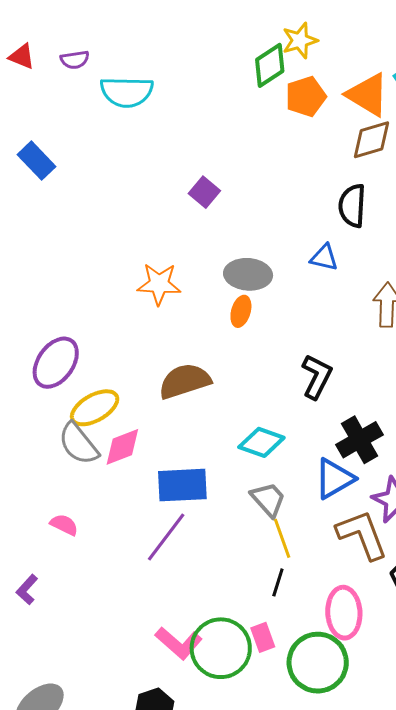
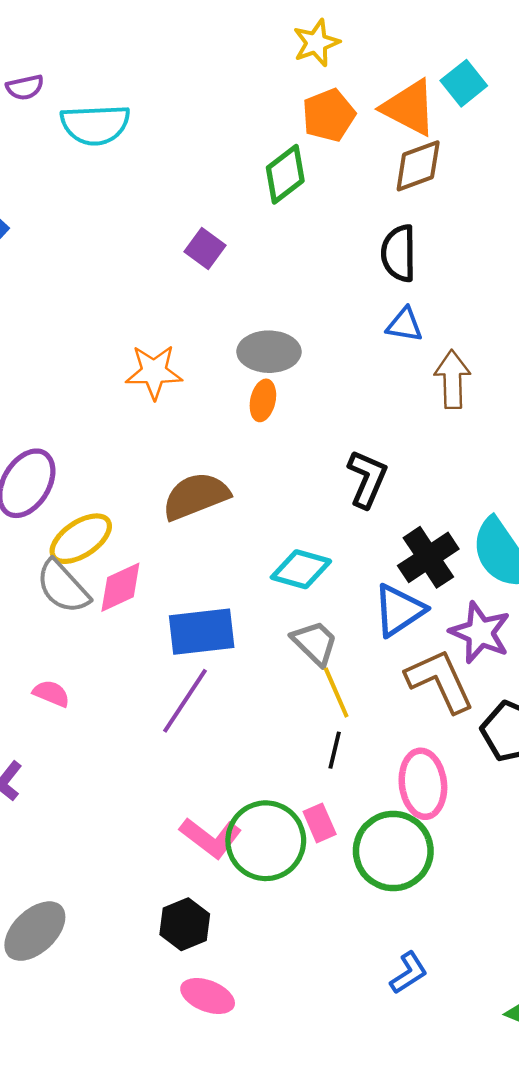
green diamond: (270, 65) -> (285, 174), moved
blue triangle: (324, 258) -> (405, 325), moved

